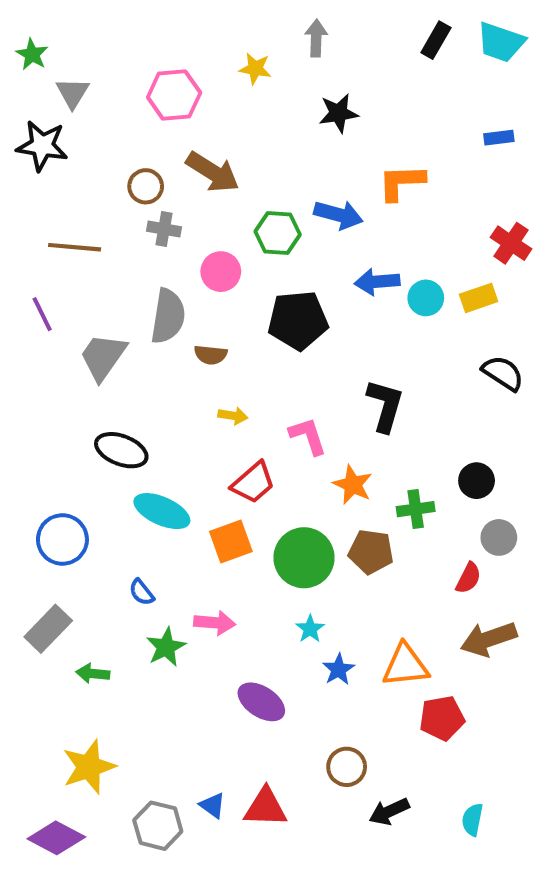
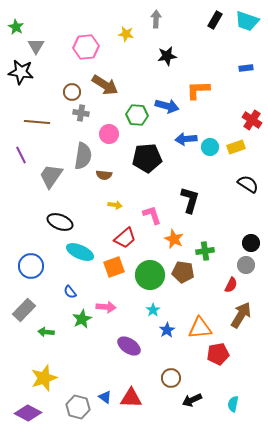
black circle: (477, 481) -> (251, 243), moved
brown arrow: (489, 639) -> (241, 315), turned 140

